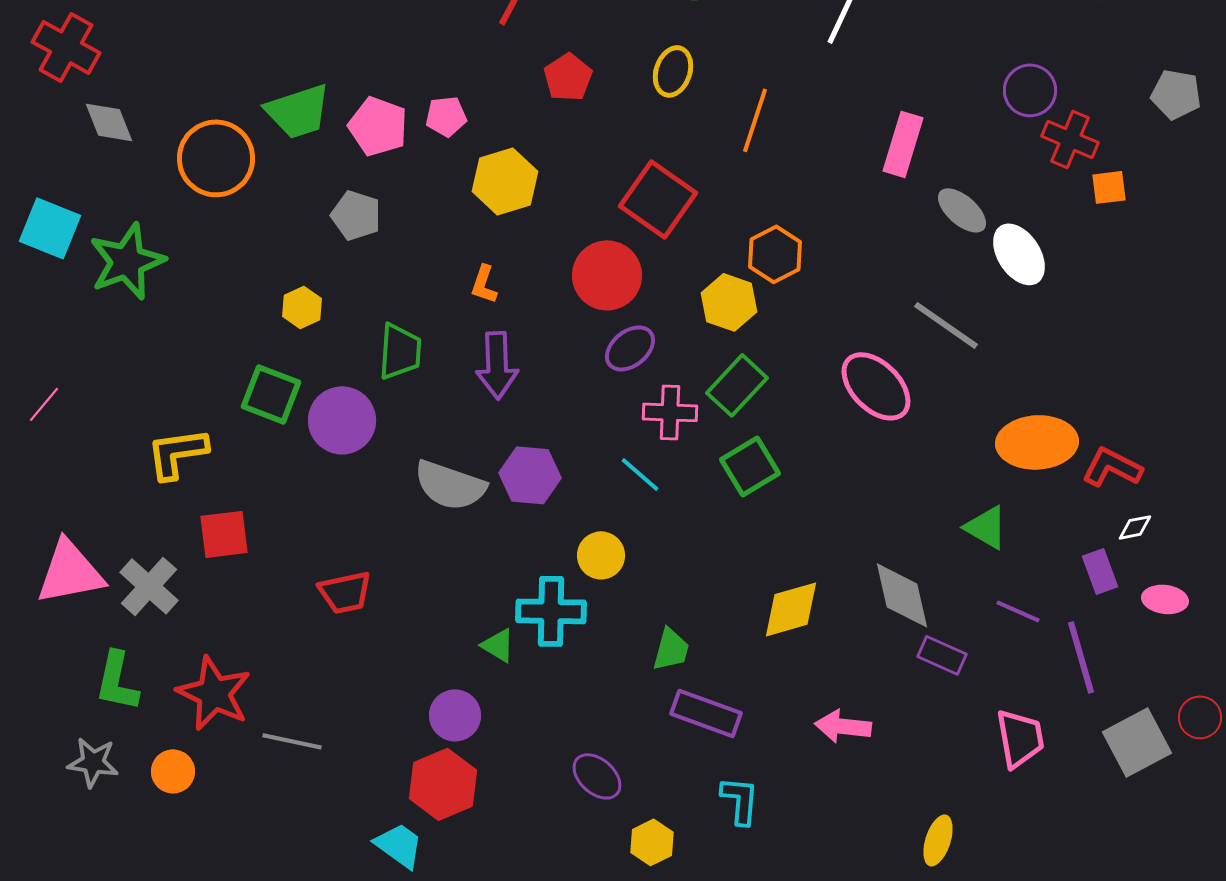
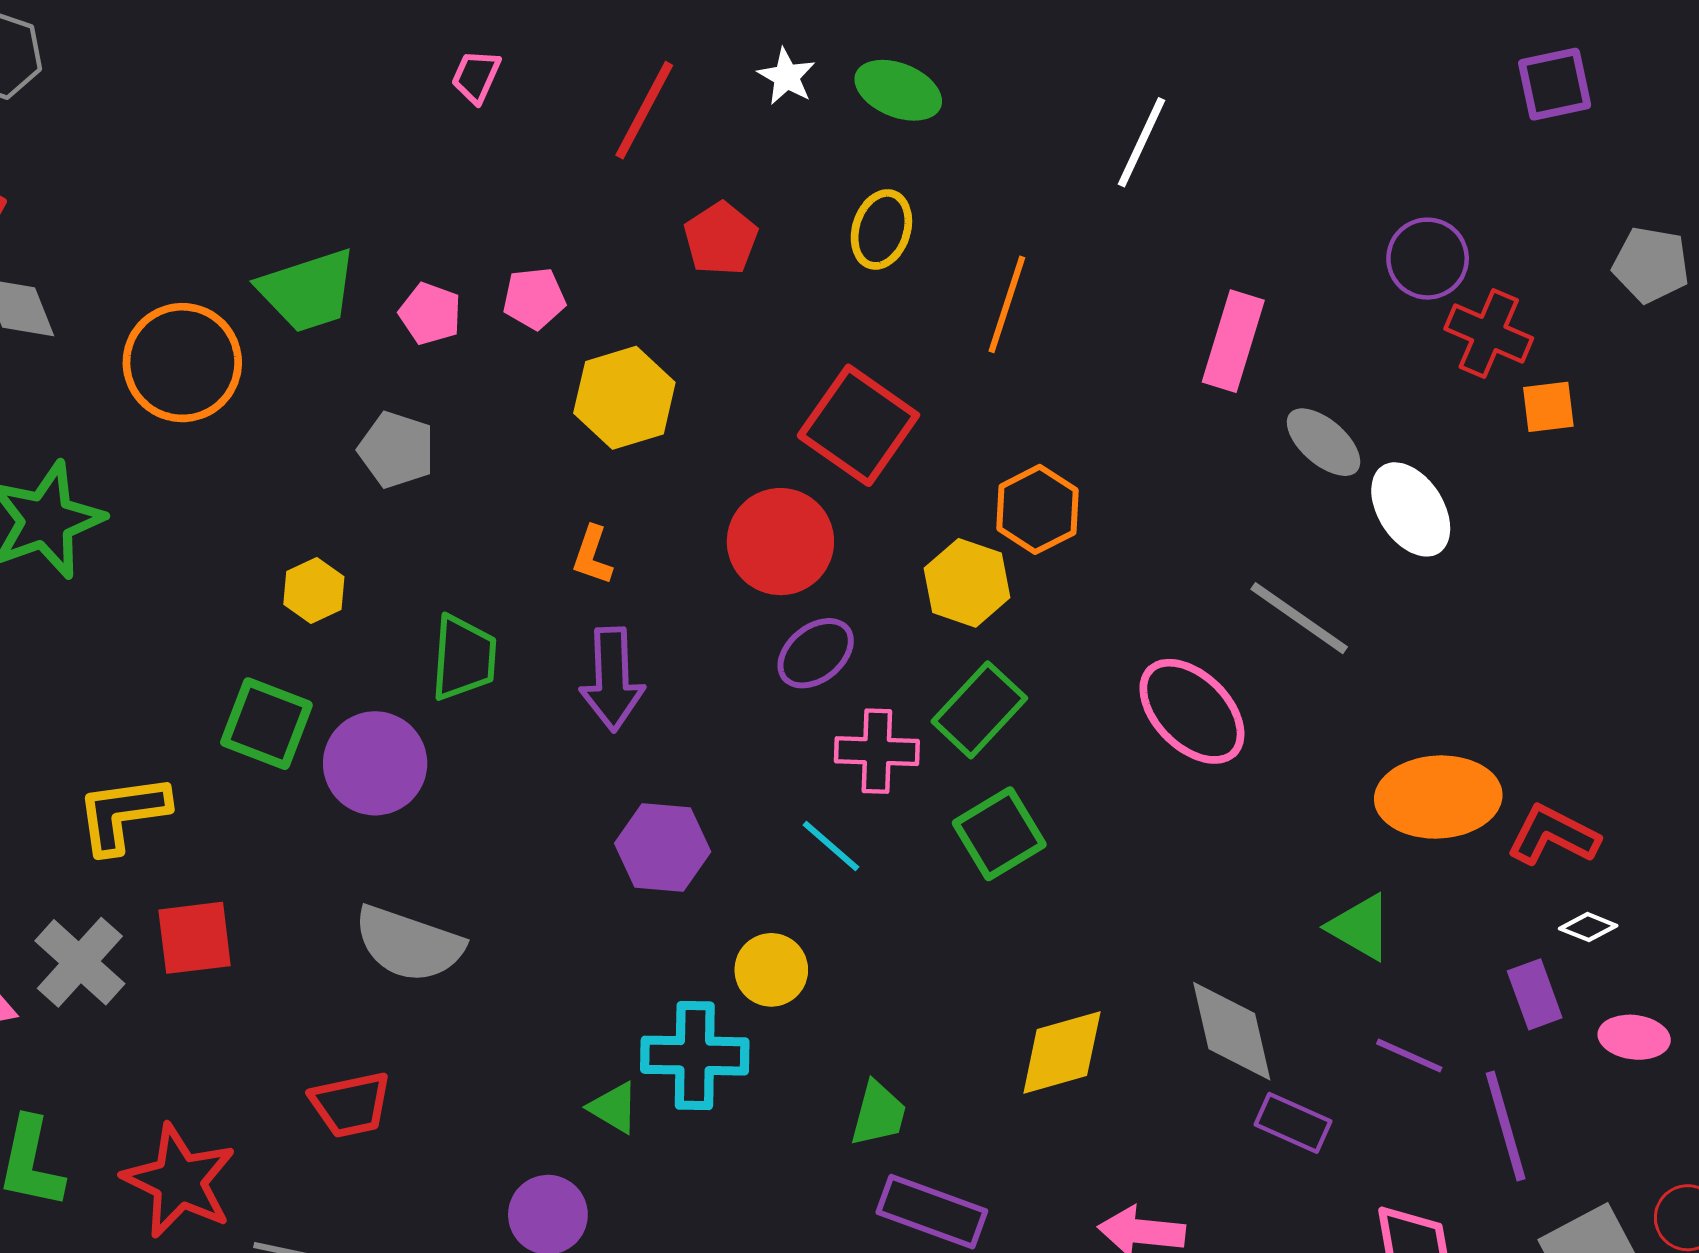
pink pentagon: (378, 126) -> (430, 314), size x0.7
gray semicircle: (450, 485) -> (409, 944), moved
white diamond: (1135, 527) -> (1588, 927), turned 33
gray cross: (149, 586) -> (80, 962), moved
red trapezoid: (345, 592) -> (351, 1105), moved

